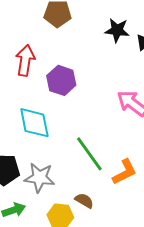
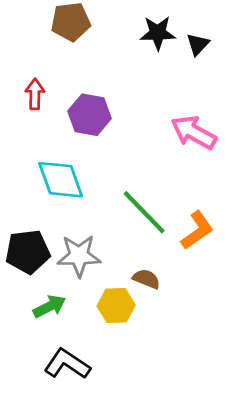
red arrow: (25, 60) -> (35, 94), size x0.7

